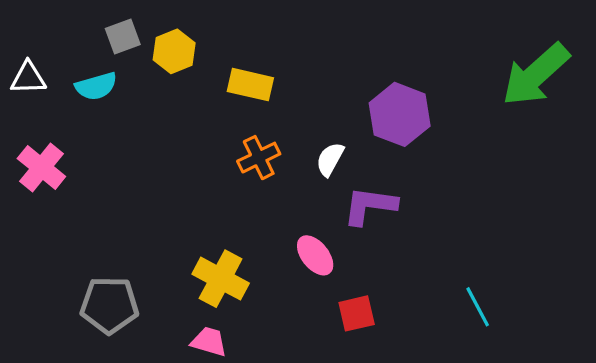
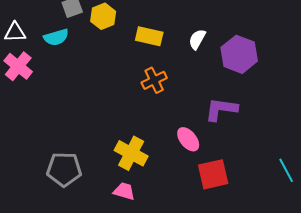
white semicircle: (330, 159) -> (197, 39), moved
pink cross: (41, 168) -> (18, 66), moved
red square: (357, 313) -> (213, 174), size x1.4

